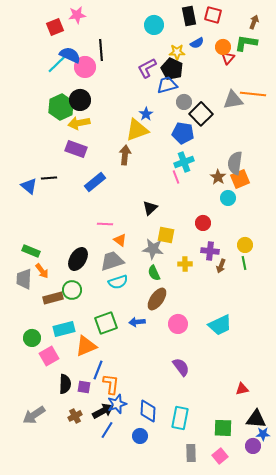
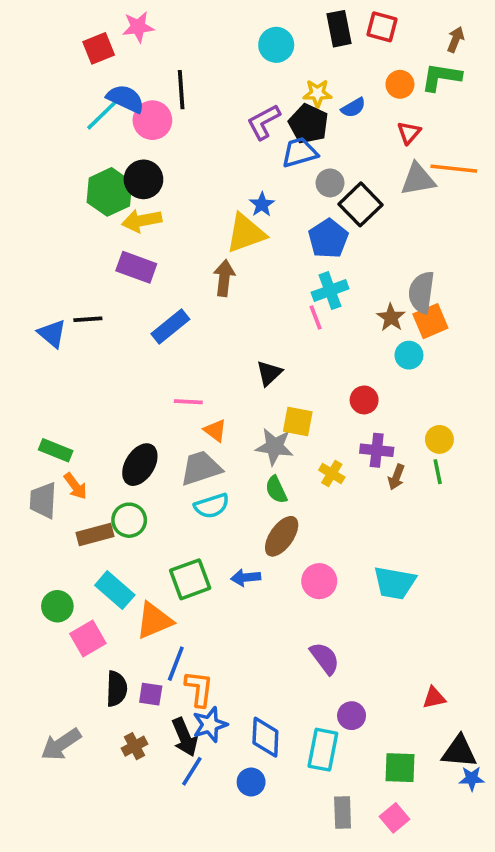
blue semicircle: (197, 43) -> (353, 108), moved
red triangle: (228, 58) -> (409, 133), moved
blue pentagon: (183, 133) -> (328, 239), turned 30
yellow cross: (185, 264) -> (332, 474), turned 32
cyan trapezoid: (220, 325) -> (395, 583), turned 35
cyan rectangle: (64, 329) -> (115, 590), turned 55
black arrow: (103, 411) -> (185, 737), turned 95
purple circle: (253, 446) -> (352, 716), moved

